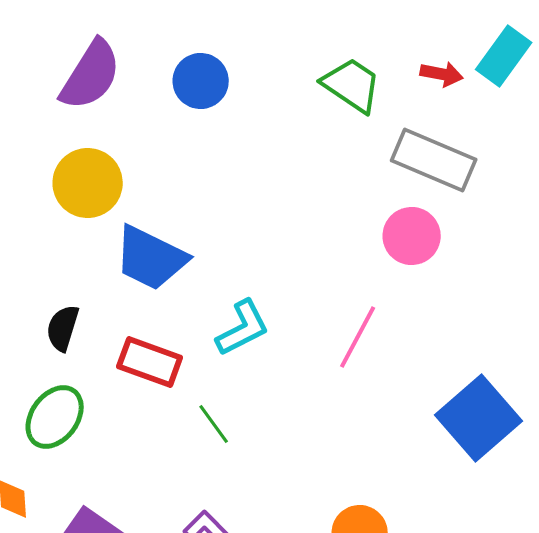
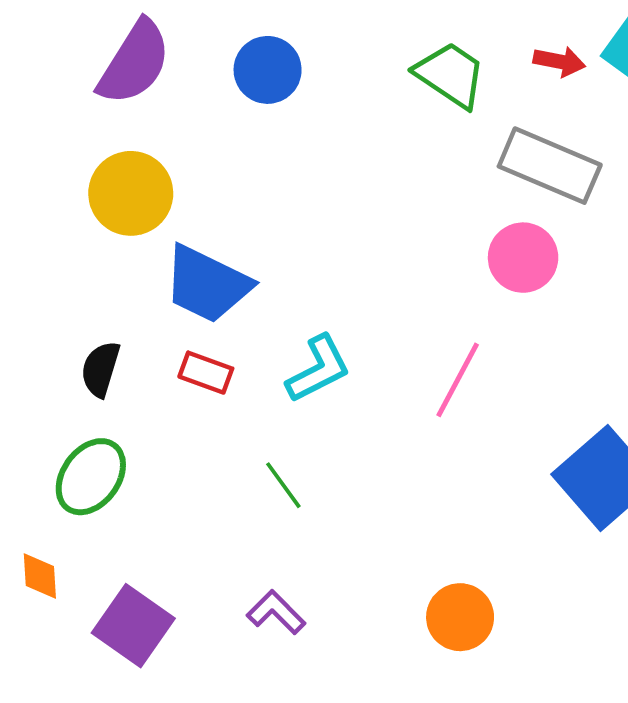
red rectangle: (150, 362) -> (206, 373), moved, size x0.7

